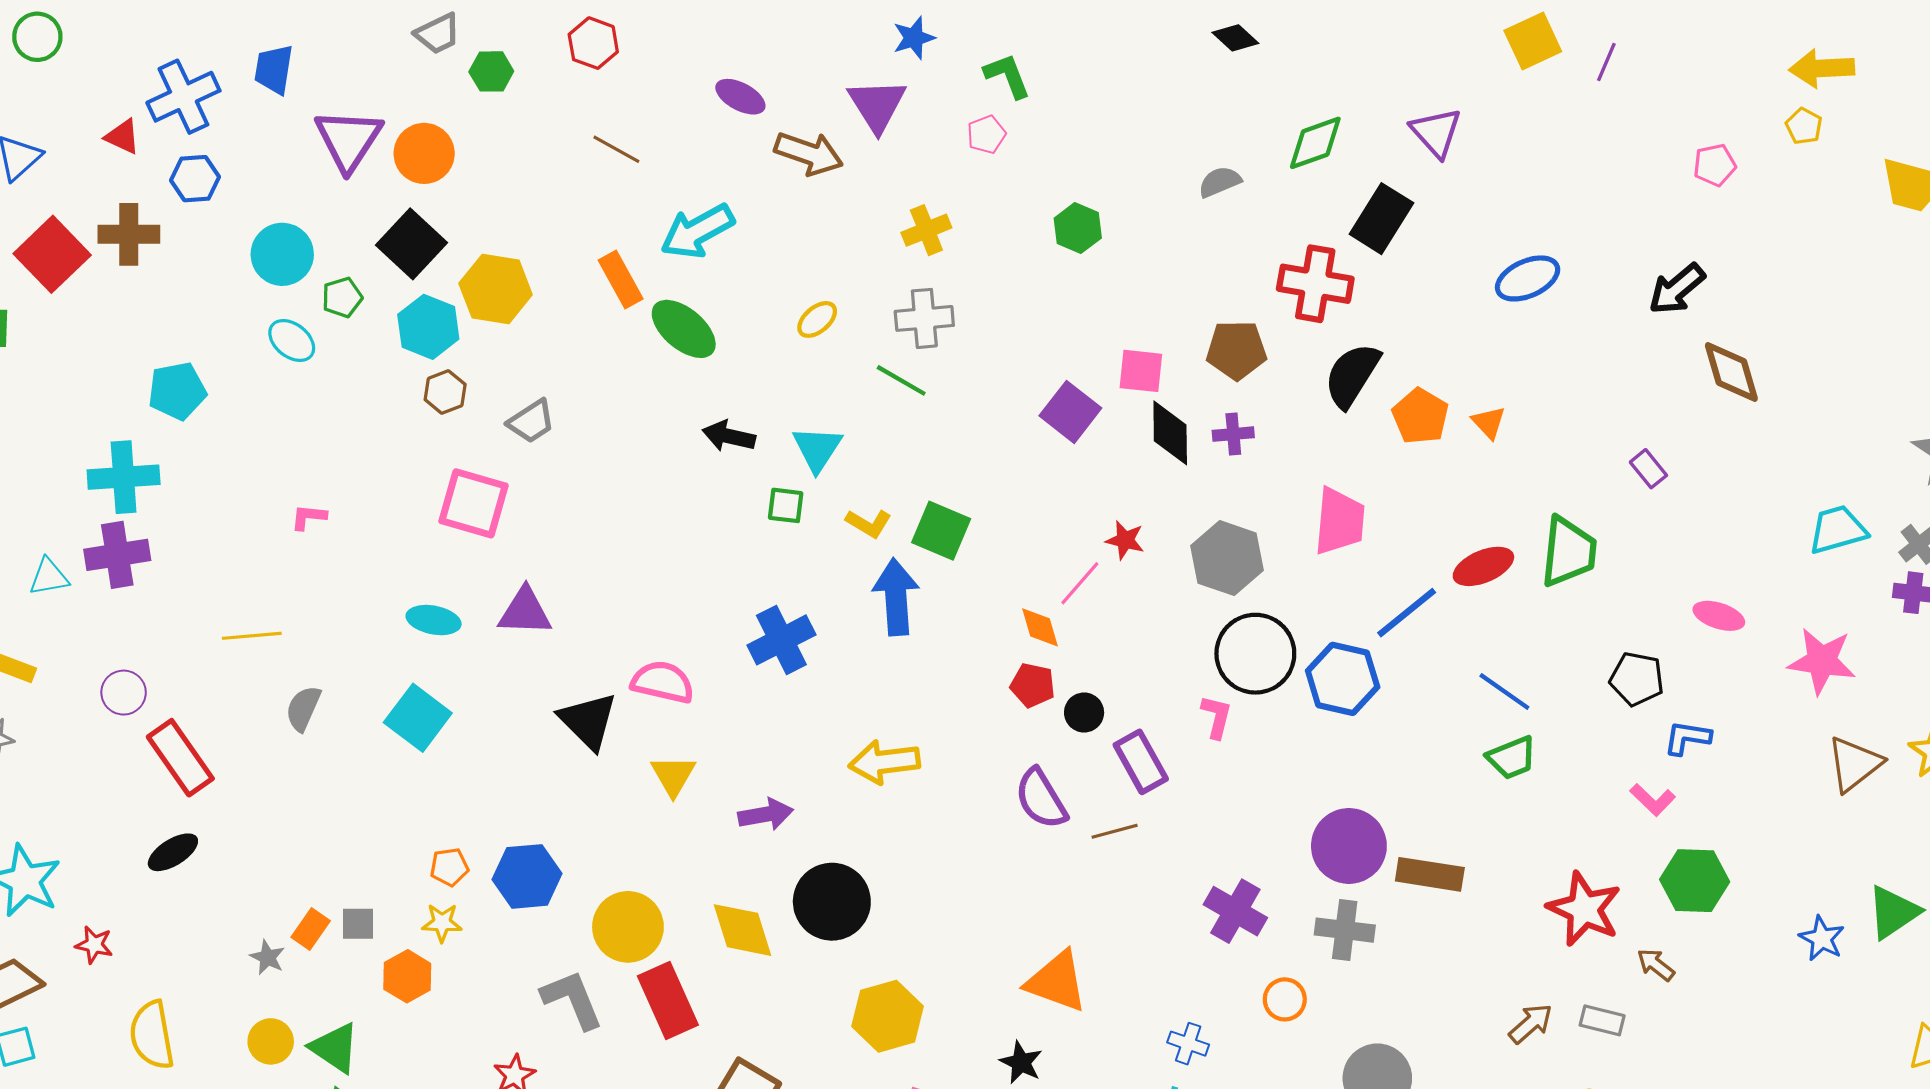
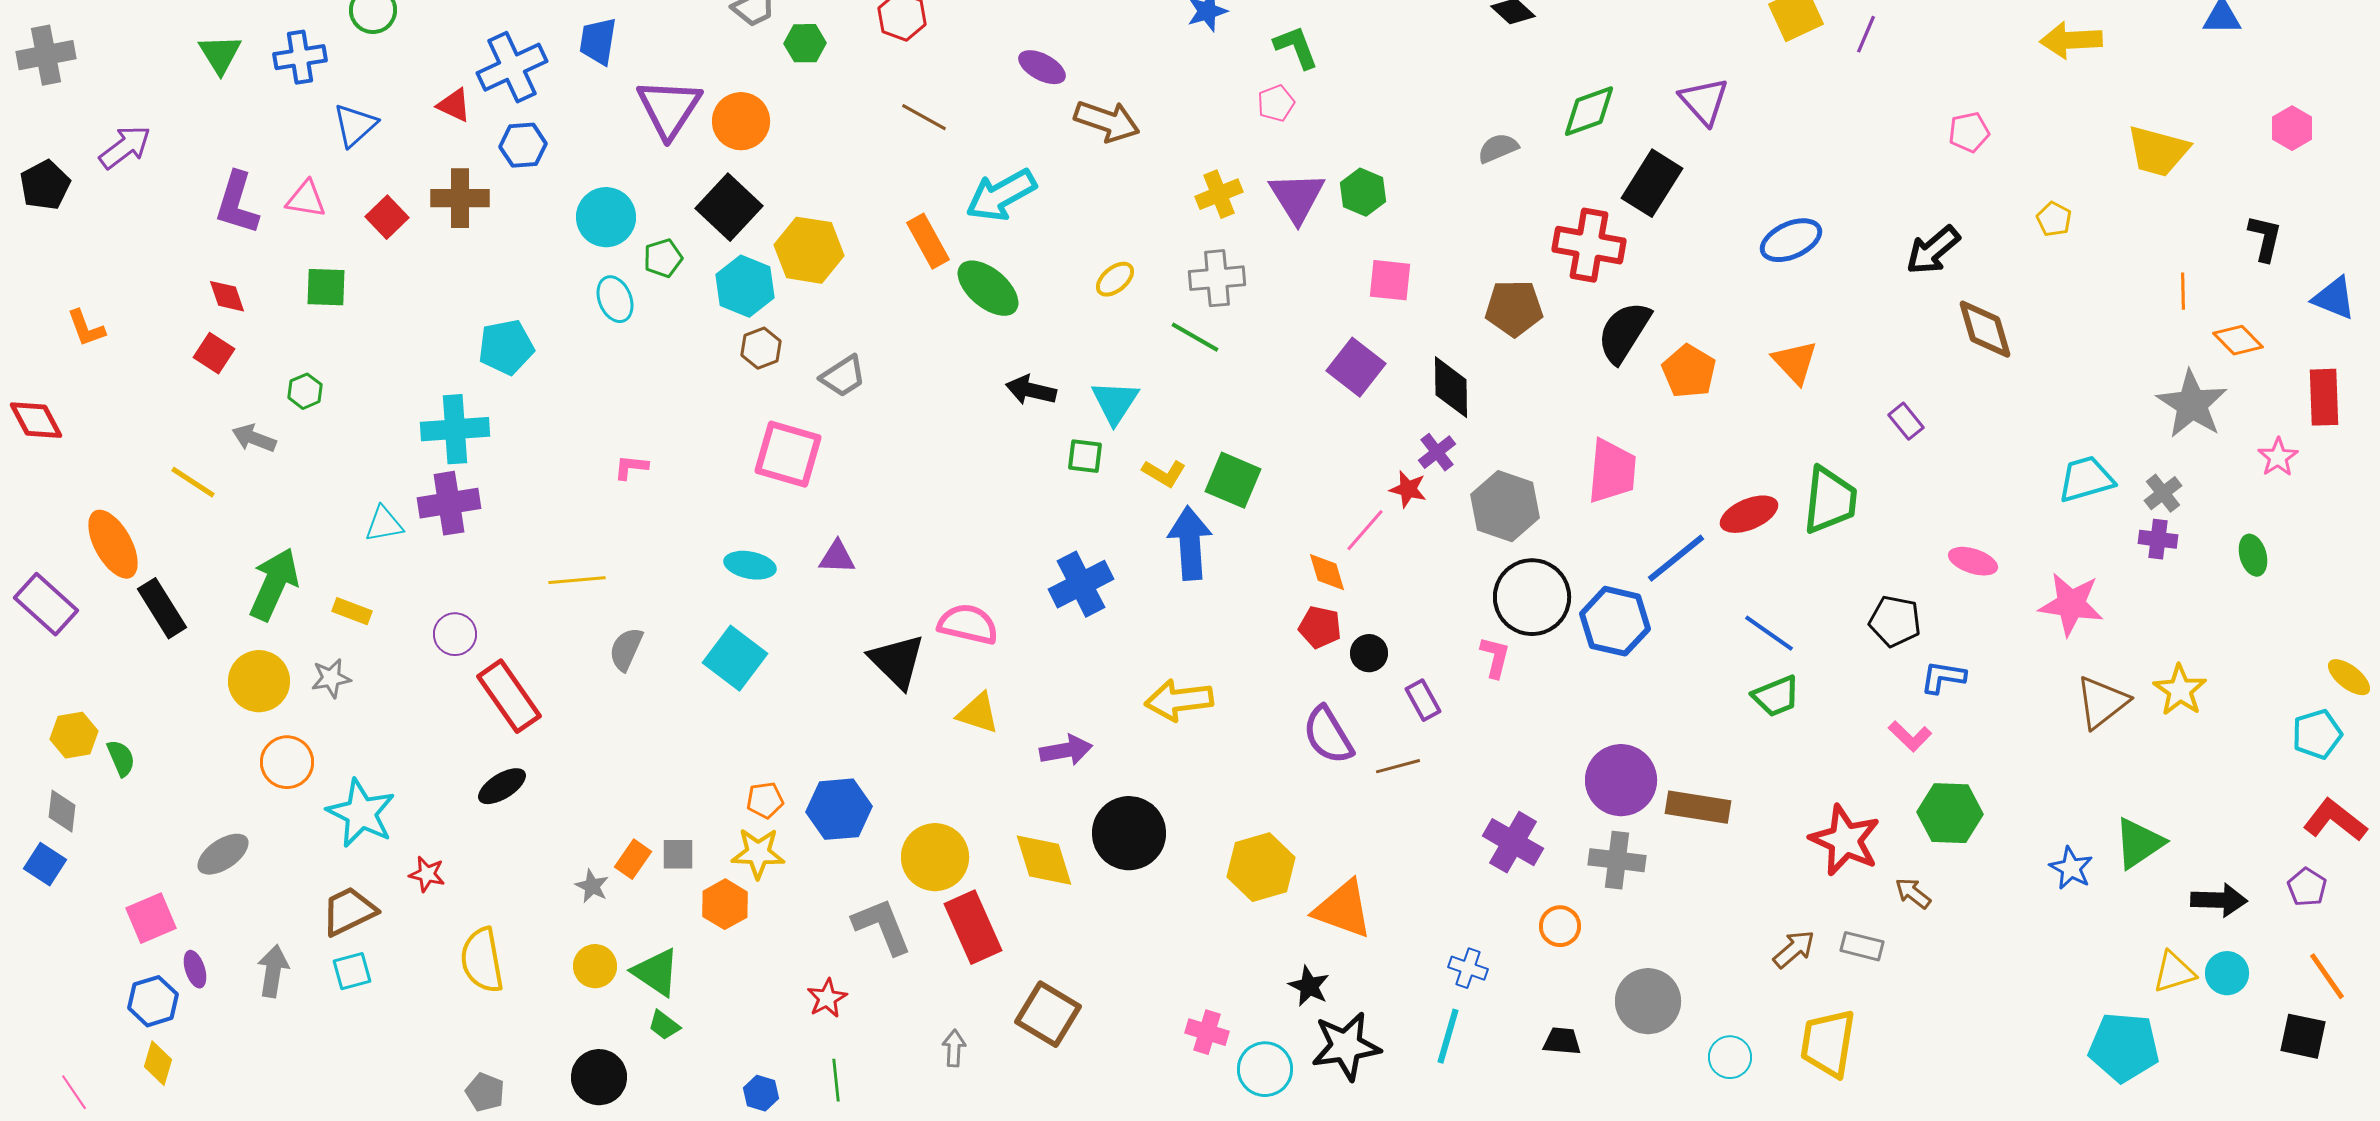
purple triangle: (877, 105) -> (1297, 197), moved
yellow pentagon: (1804, 126) -> (2054, 219), moved
red square: (52, 254) -> (387, 217), size x0.6
cyan ellipse: (292, 340) -> (615, 299), turned 30
pink square: (1141, 371) -> (1390, 280), moved
orange triangle: (1489, 422) -> (1795, 362), moved, size x1.4
purple cross: (1233, 434) -> (1437, 452), moved, turned -33
purple triangle: (525, 612) -> (837, 557), size x0.7
purple rectangle: (1141, 762) -> (1423, 700), size x0.7
yellow triangle: (673, 776) -> (978, 713), turned -42
yellow star: (442, 923) -> (758, 853), size x1.4
yellow hexagon: (888, 1016) -> (1261, 867), moved

